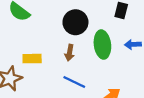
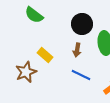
yellow rectangle: (32, 59) -> (45, 55), turned 42

